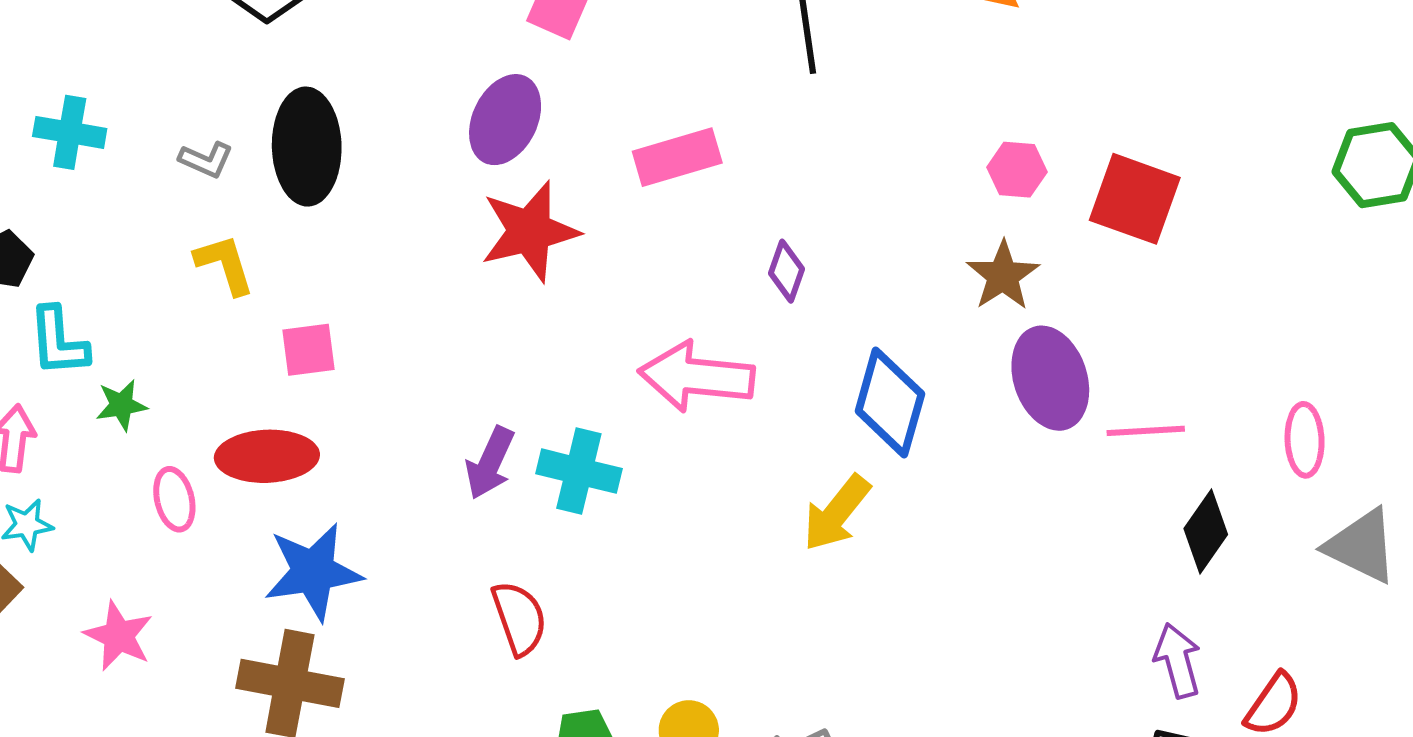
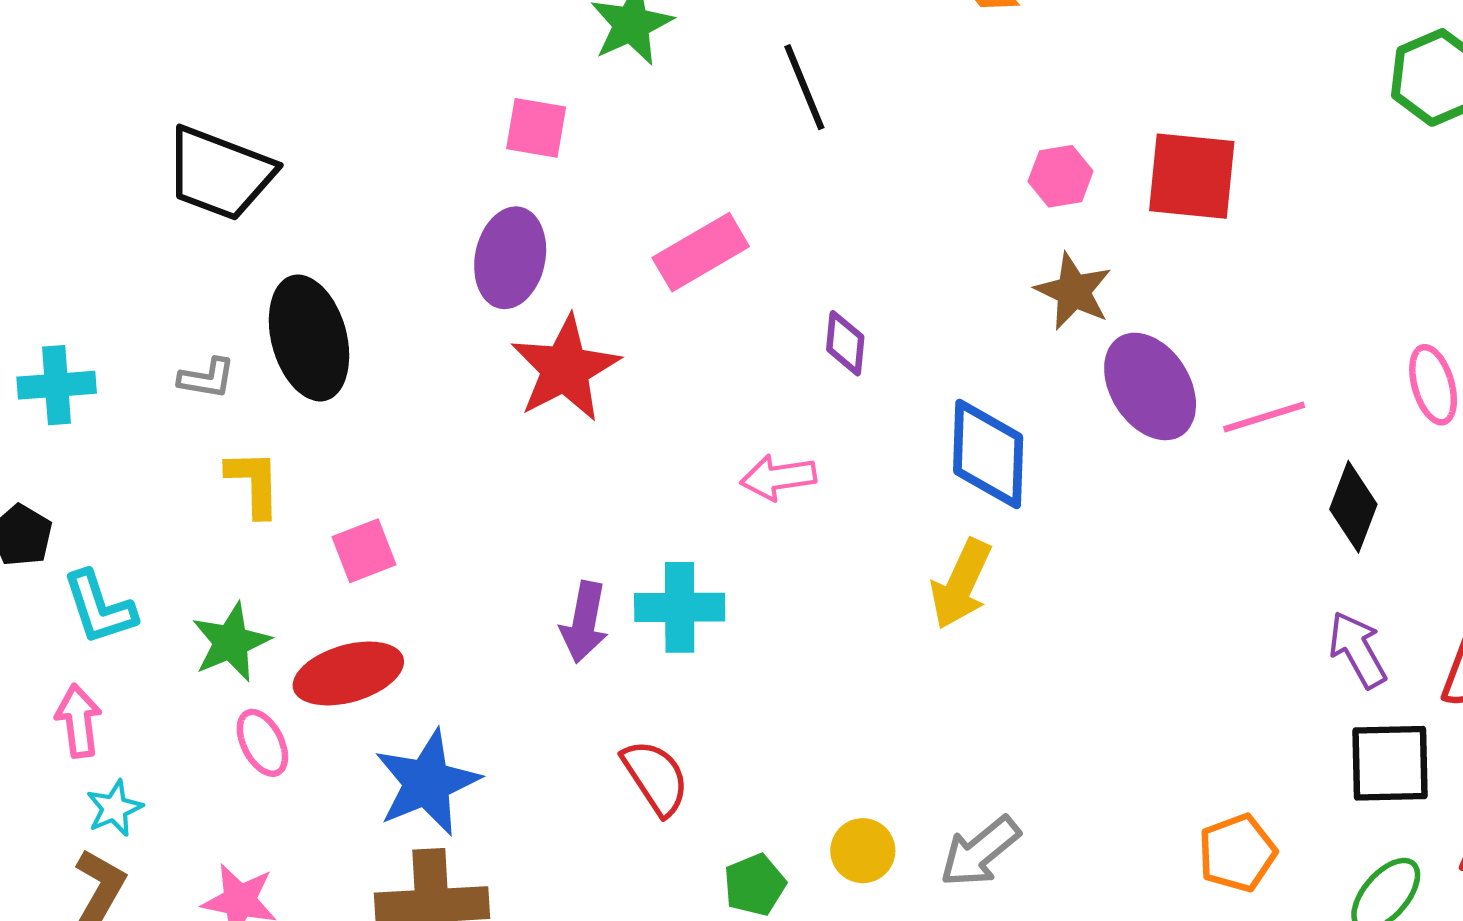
yellow L-shape: (225, 264) -> (254, 483), turned 30
pink arrow: (697, 377) -> (778, 477), size x0.6
green star: (121, 405) -> (231, 642), moved, size x1.4

